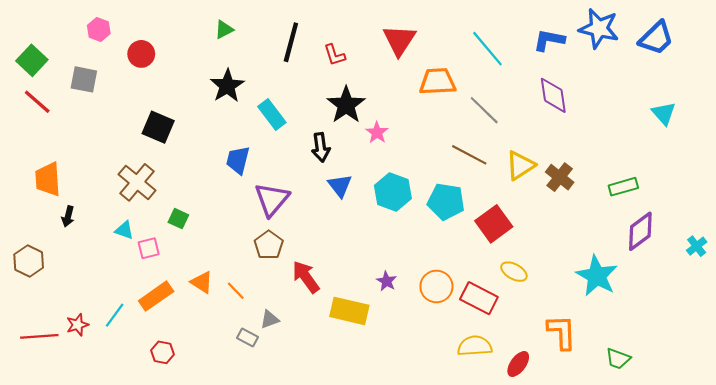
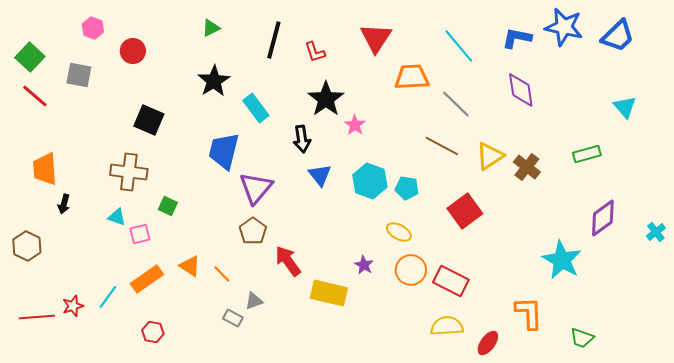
blue trapezoid: (238, 160) -> (224, 151), size x1.4
brown cross: (137, 182) -> (129, 172), turned -33
green rectangle: (623, 187) -> (587, 154), moved
cyan pentagon: (446, 202) -> (407, 188), moved, size x0.7
yellow ellipse: (514, 272) -> (399, 232), moved

